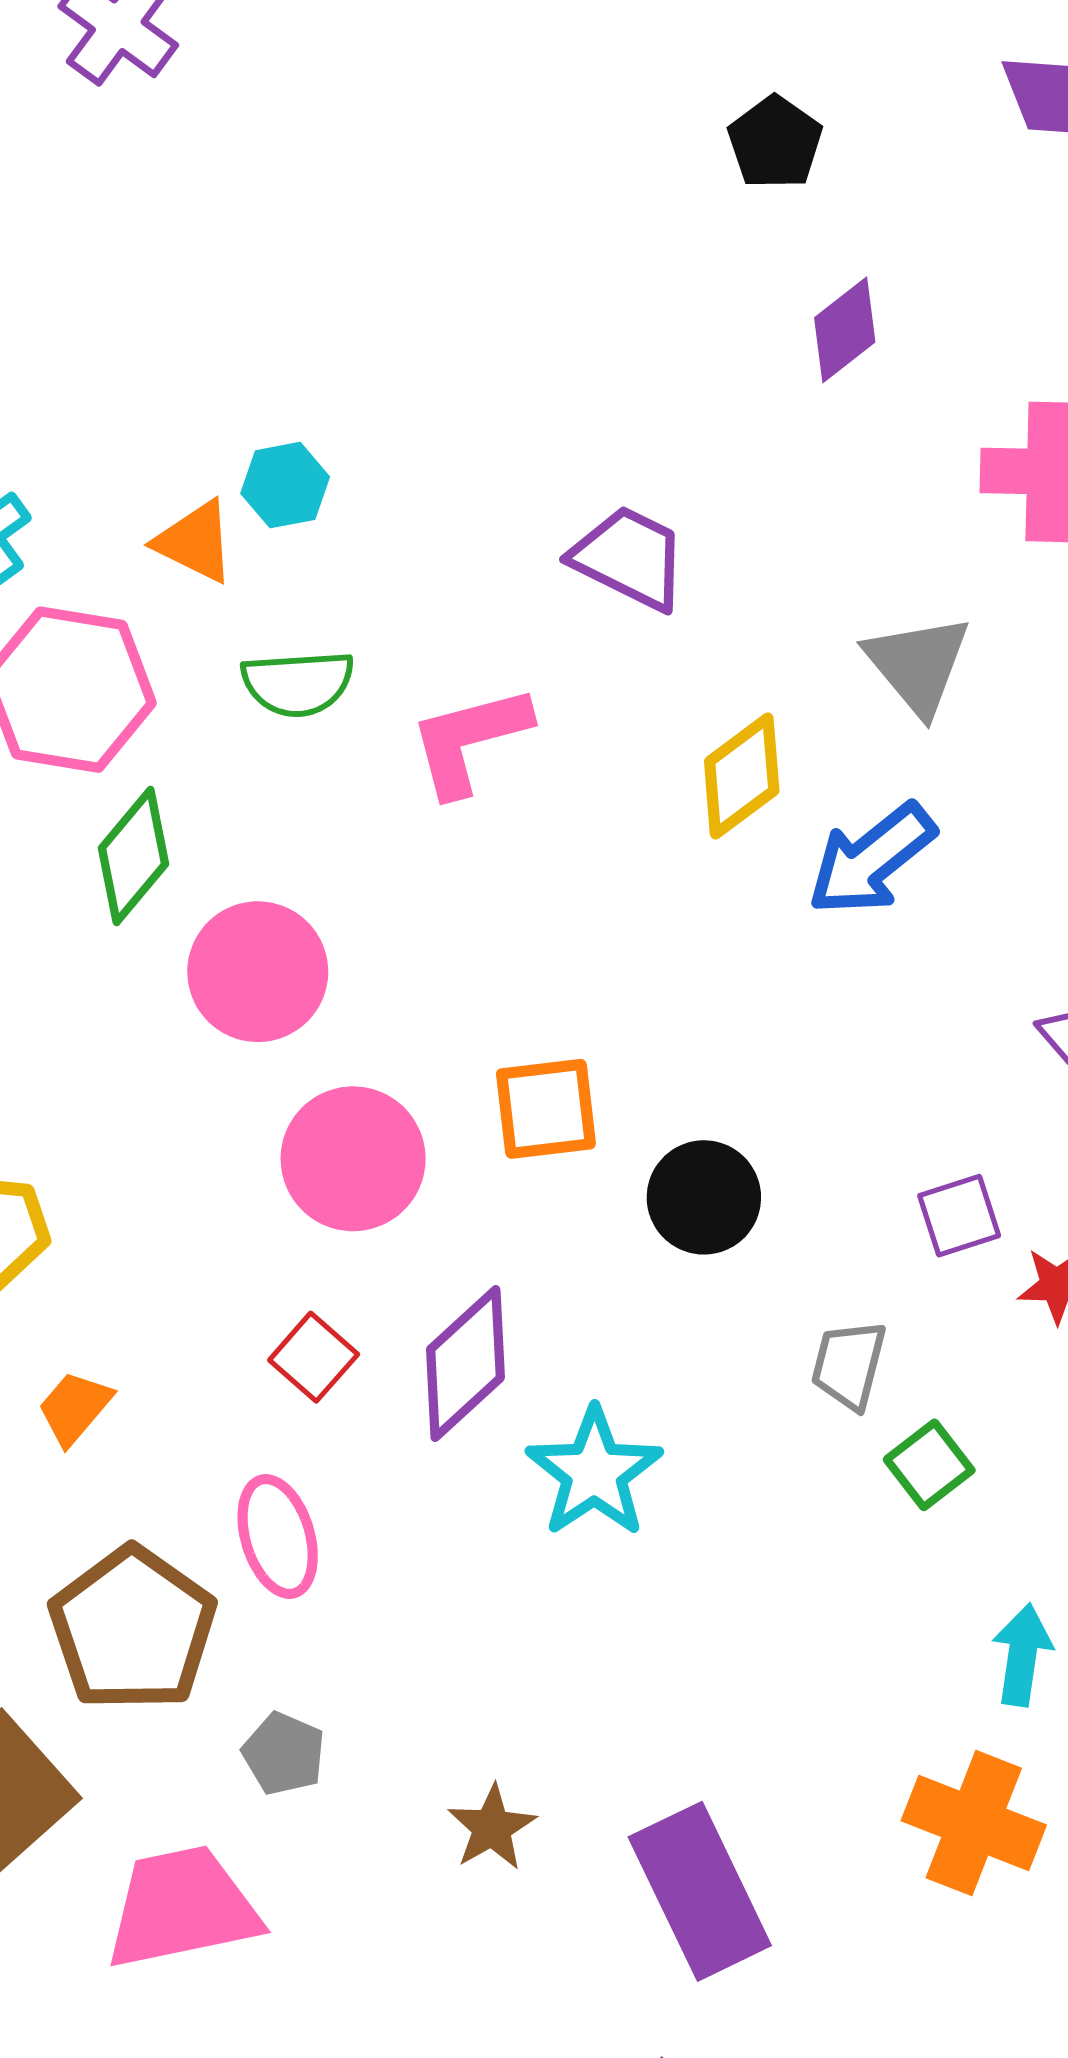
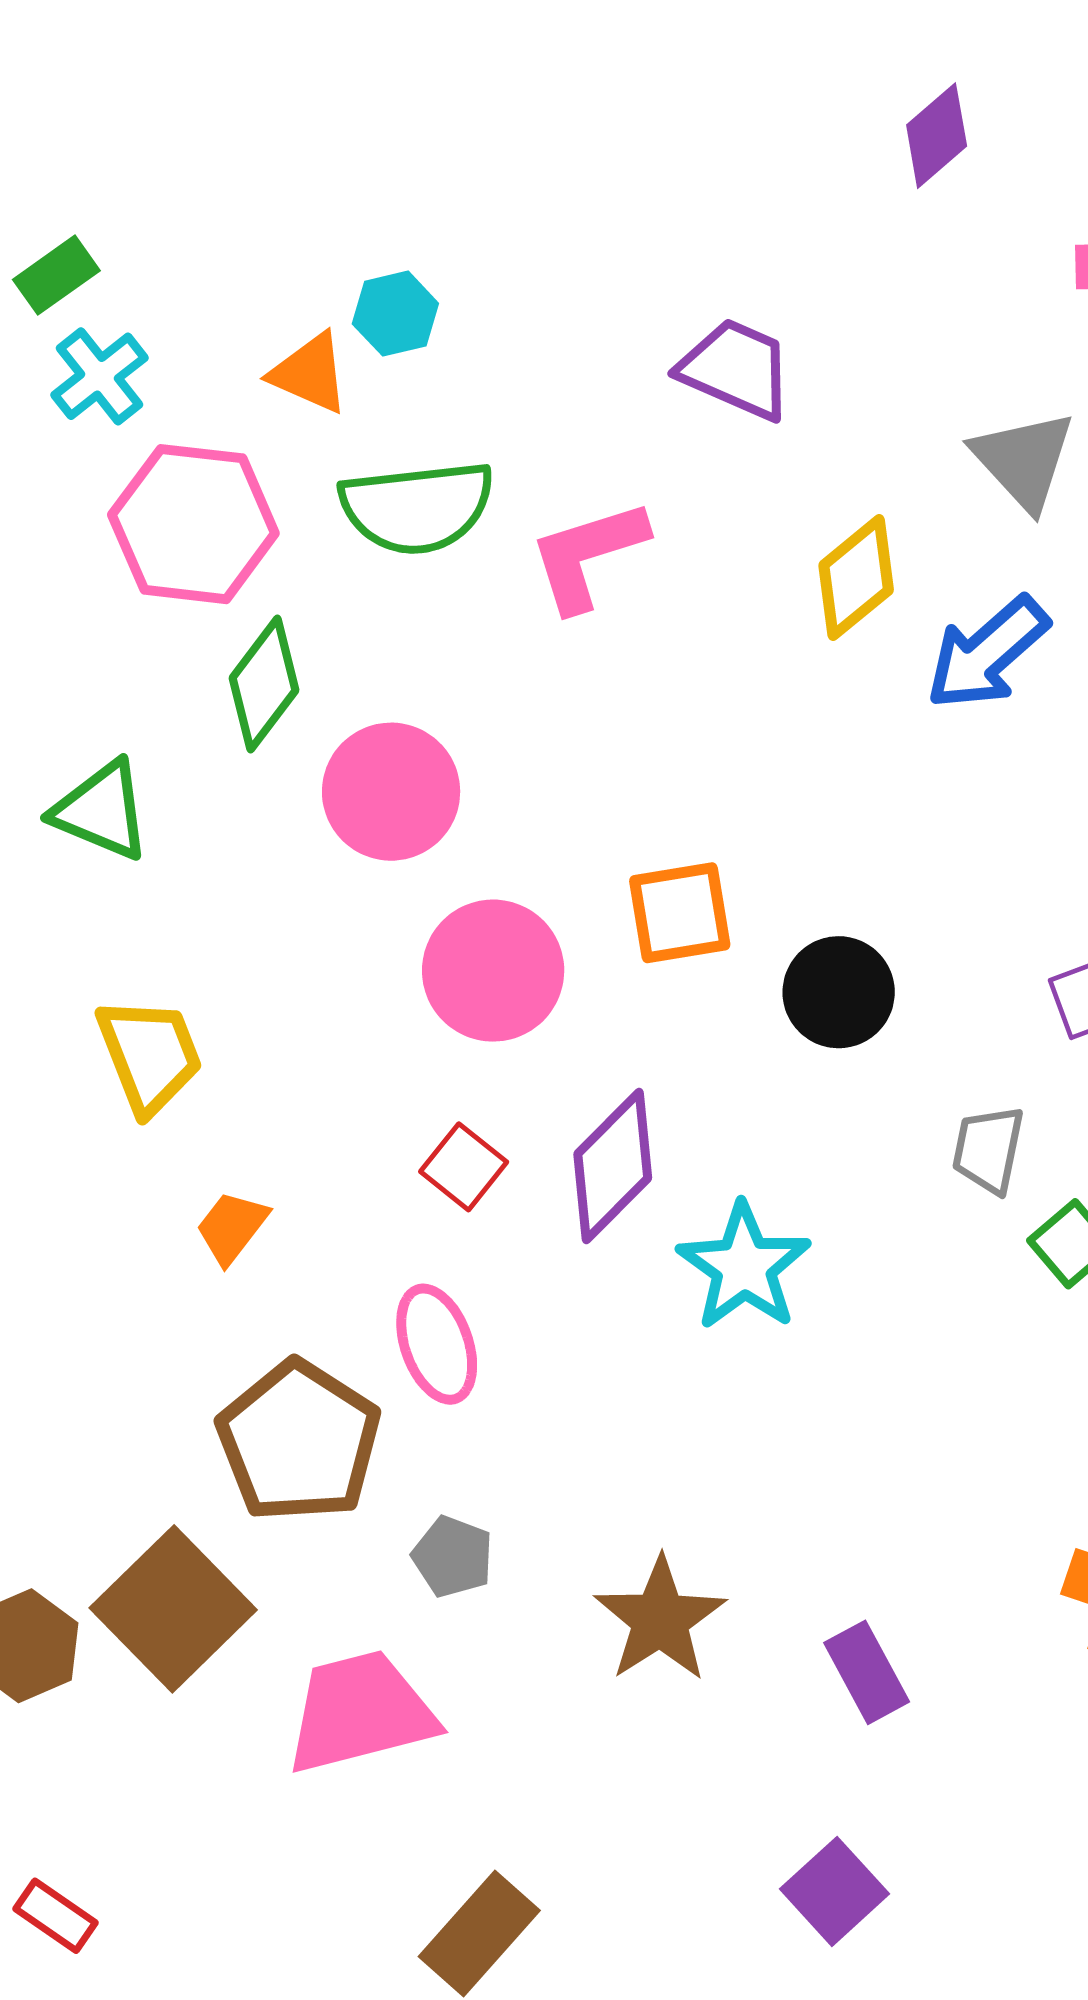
green semicircle: (298, 683) -> (417, 507), size x1.4
brown star: (492, 1828) -> (660, 1619), size x1.5
purple rectangle: (700, 1891) -> (867, 1672), size x0.6

